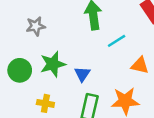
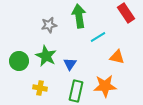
gray star: (36, 26) -> (49, 25), moved
green star: (53, 64) -> (46, 56), turned -30

